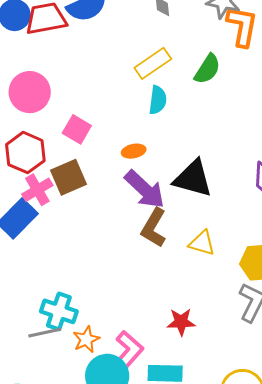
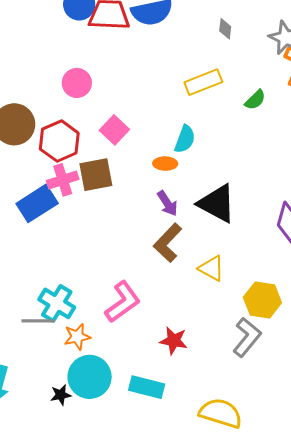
green semicircle: (207, 69) -> (255, 100), size x0.7
pink circle: (30, 92) -> (77, 83), size x0.7
cyan semicircle: (158, 100) -> (185, 139), moved
purple arrow: (145, 189) -> (167, 203), size x0.6
pink L-shape: (127, 352) -> (123, 302), moved

